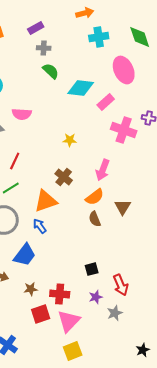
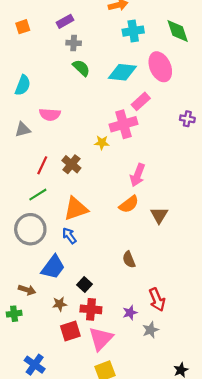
cyan diamond: (81, 88) -> (122, 72), moved
pink cross: (124, 130) -> (123, 124), moved, turned -35
brown cross: (64, 177) -> (71, 164), moved
brown semicircle: (95, 219) -> (129, 260), moved
black square: (92, 269) -> (84, 284), moved, turned -32

